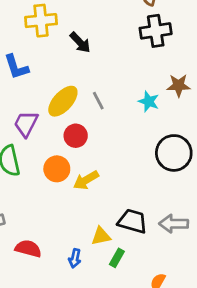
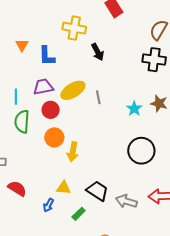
purple trapezoid: (26, 124) -> (43, 87), moved, turned 35
red circle: (76, 136) -> (51, 110), moved
yellow arrow: (86, 180) -> (73, 152), turned -66
yellow triangle: (101, 236) -> (64, 188), moved

